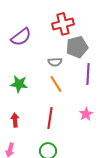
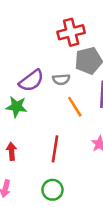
purple semicircle: (21, 37) -> (31, 81), moved
orange line: (56, 84) -> (75, 107), moved

